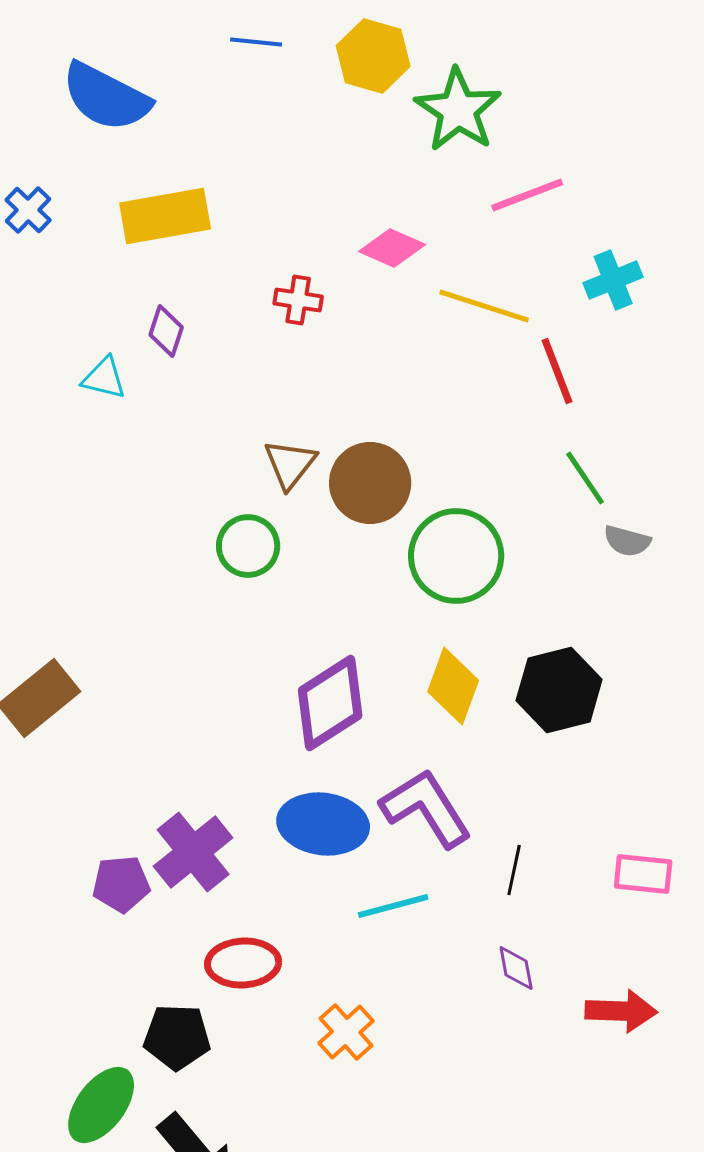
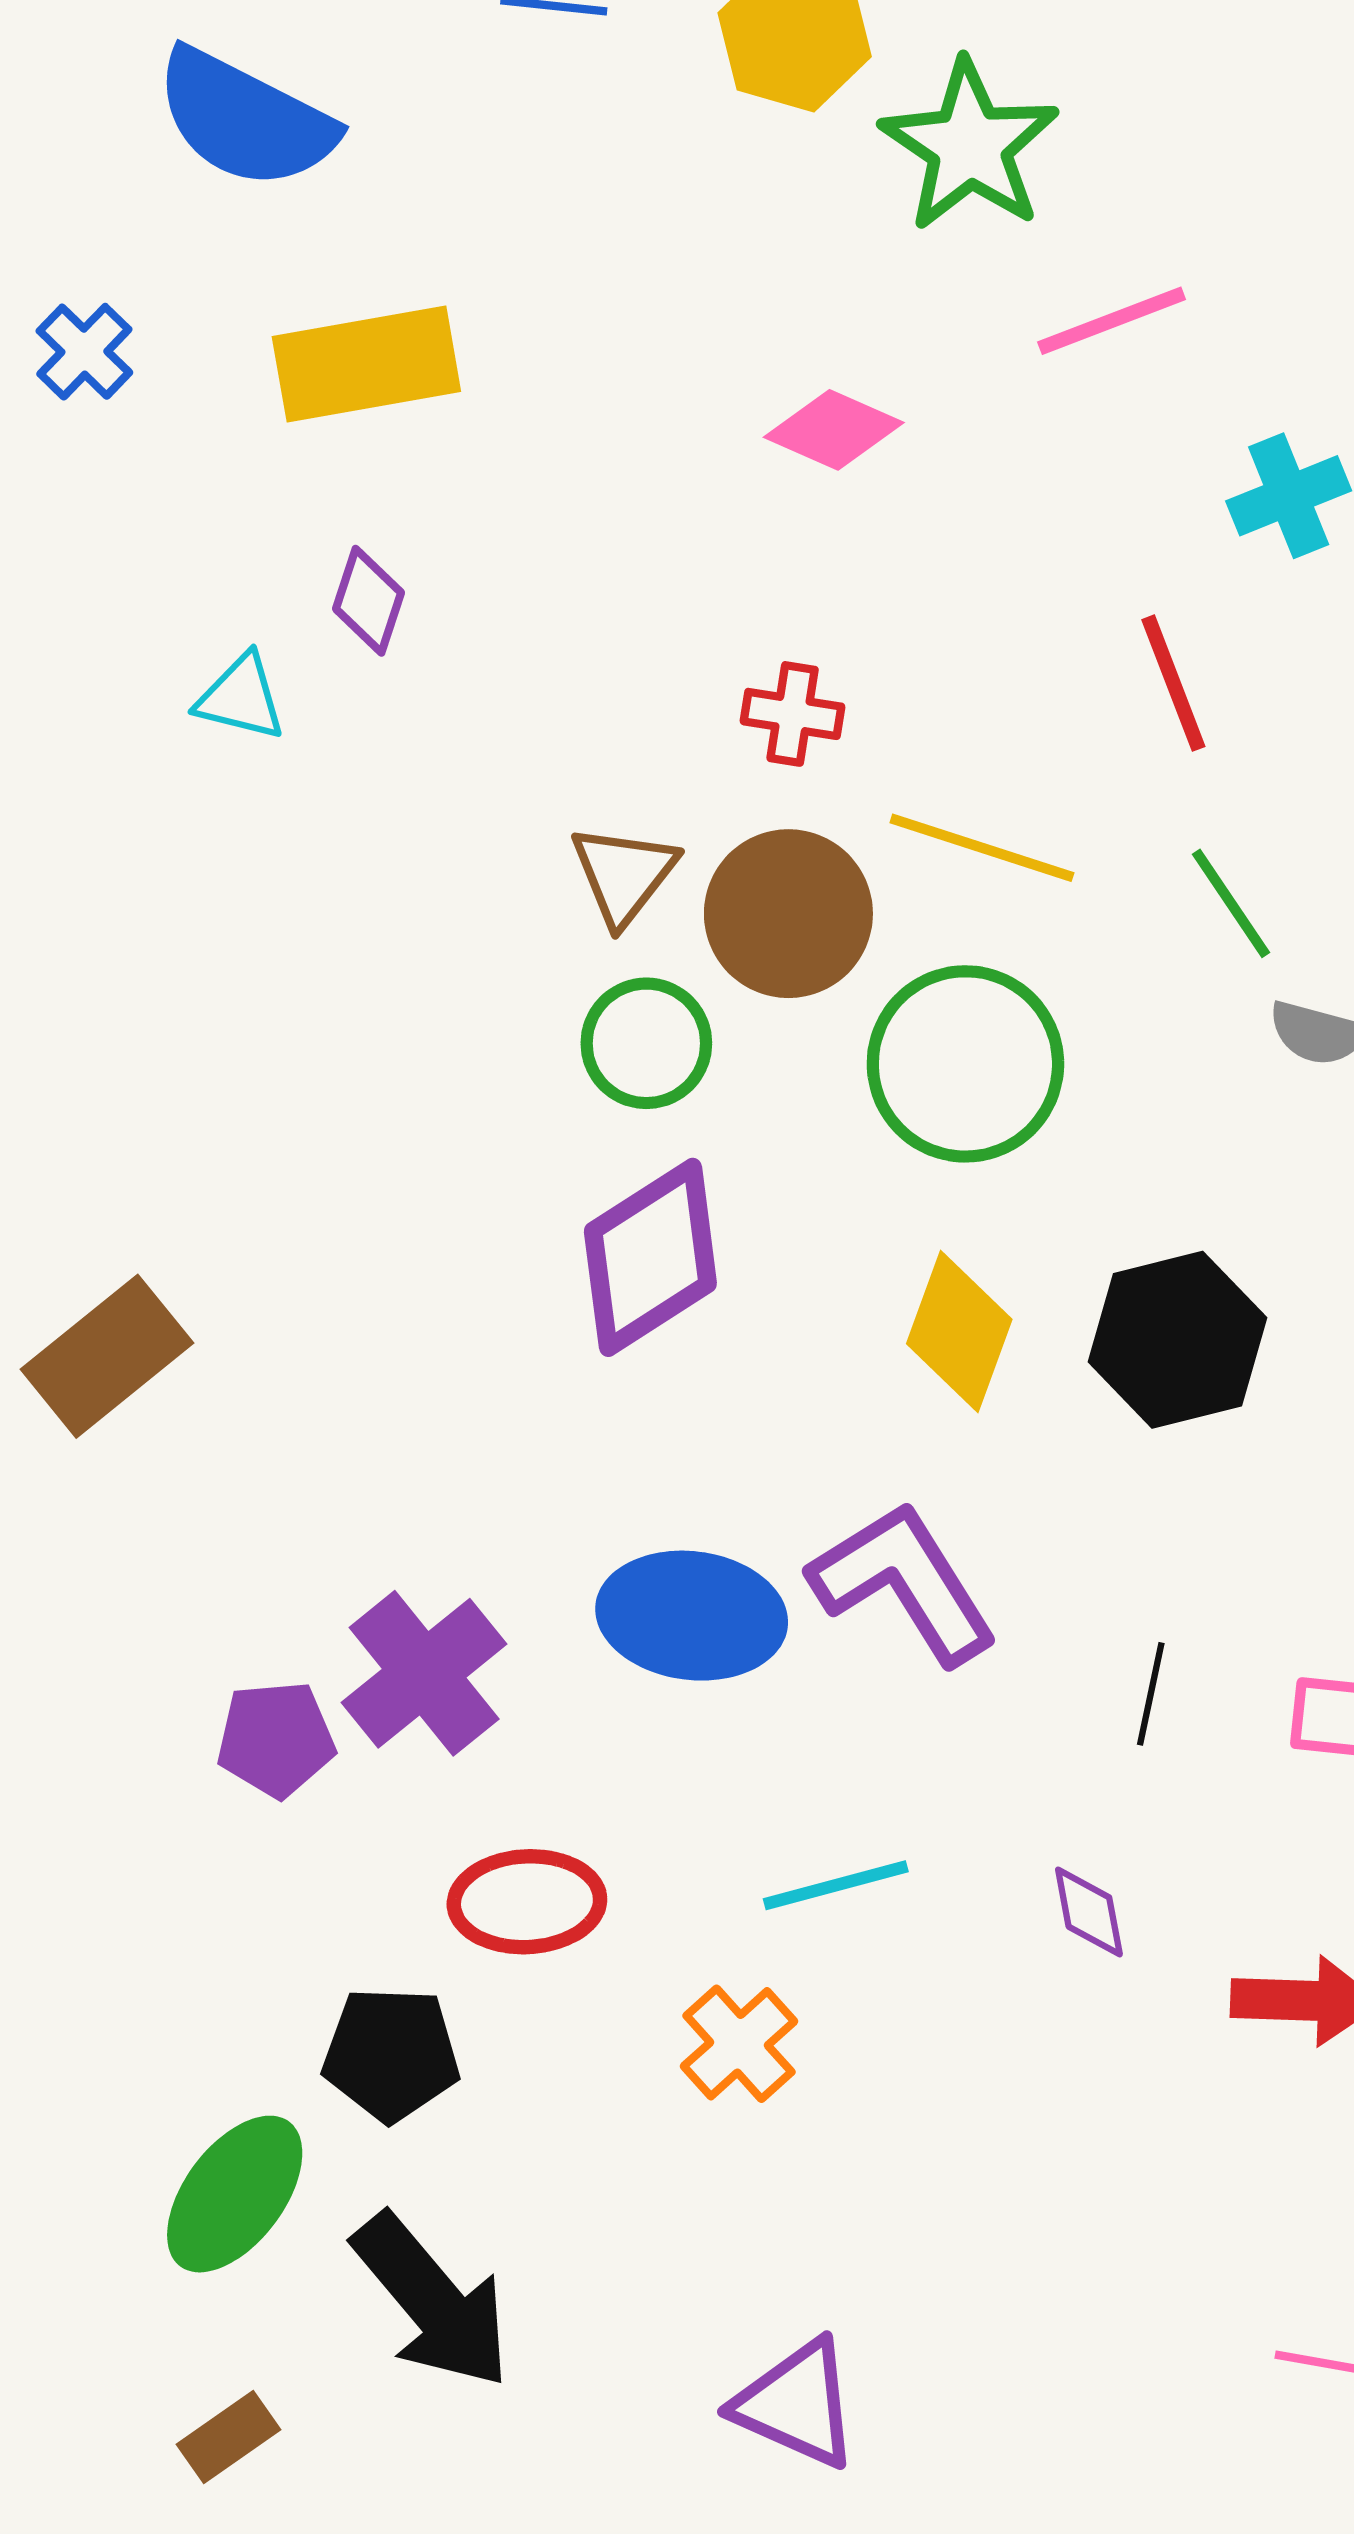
red cross: (298, 300) -> (793, 714), moved
yellow line: (484, 306) -> (982, 848), moved
green circle: (248, 546) -> (646, 1043), moved
purple diamond: (330, 703) -> (650, 1257), moved
black line: (514, 870) -> (1151, 1694), moved
cyan line: (393, 906) -> (836, 1885), moved

